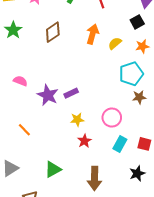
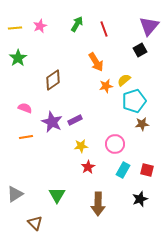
brown diamond: (53, 32) -> (53, 80), moved
orange arrow: (92, 34) -> (96, 62), turned 132
yellow semicircle: (115, 43) -> (124, 80), moved
orange star: (142, 46) -> (106, 86), moved
orange line: (24, 130) -> (26, 137), moved, turned -56
green triangle: (53, 169) -> (57, 195), turned -30

